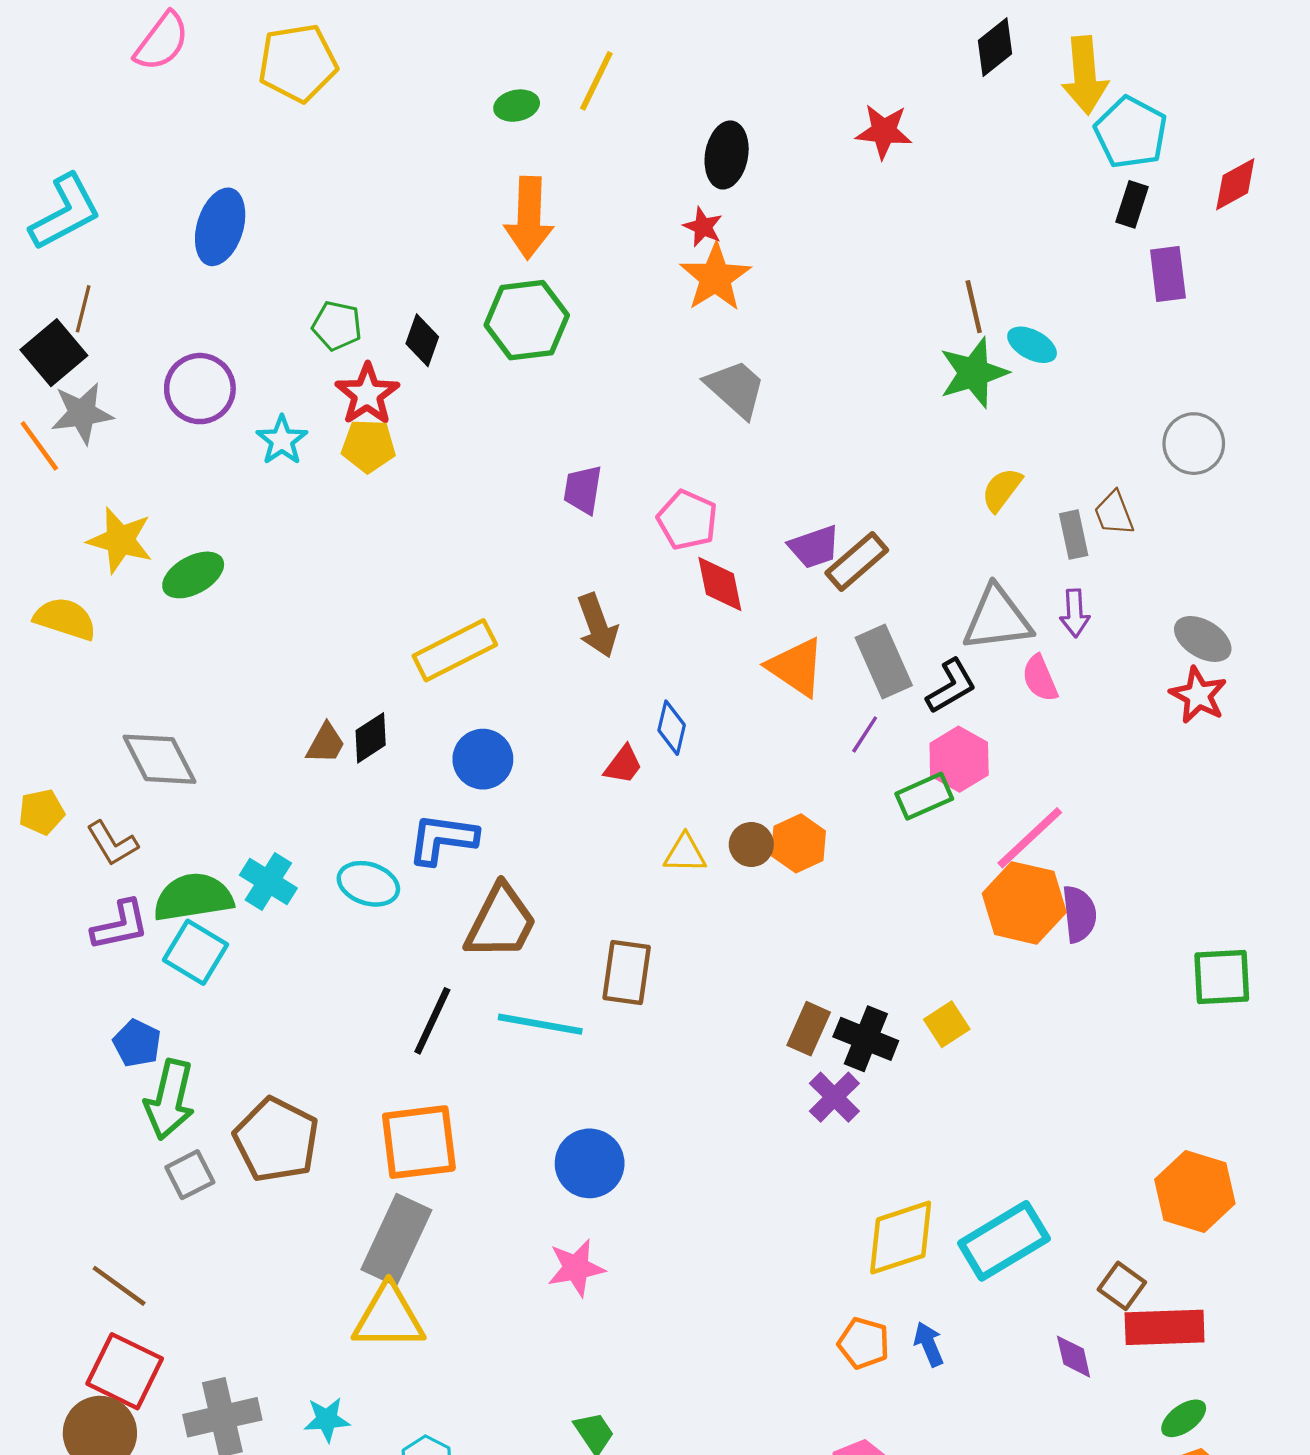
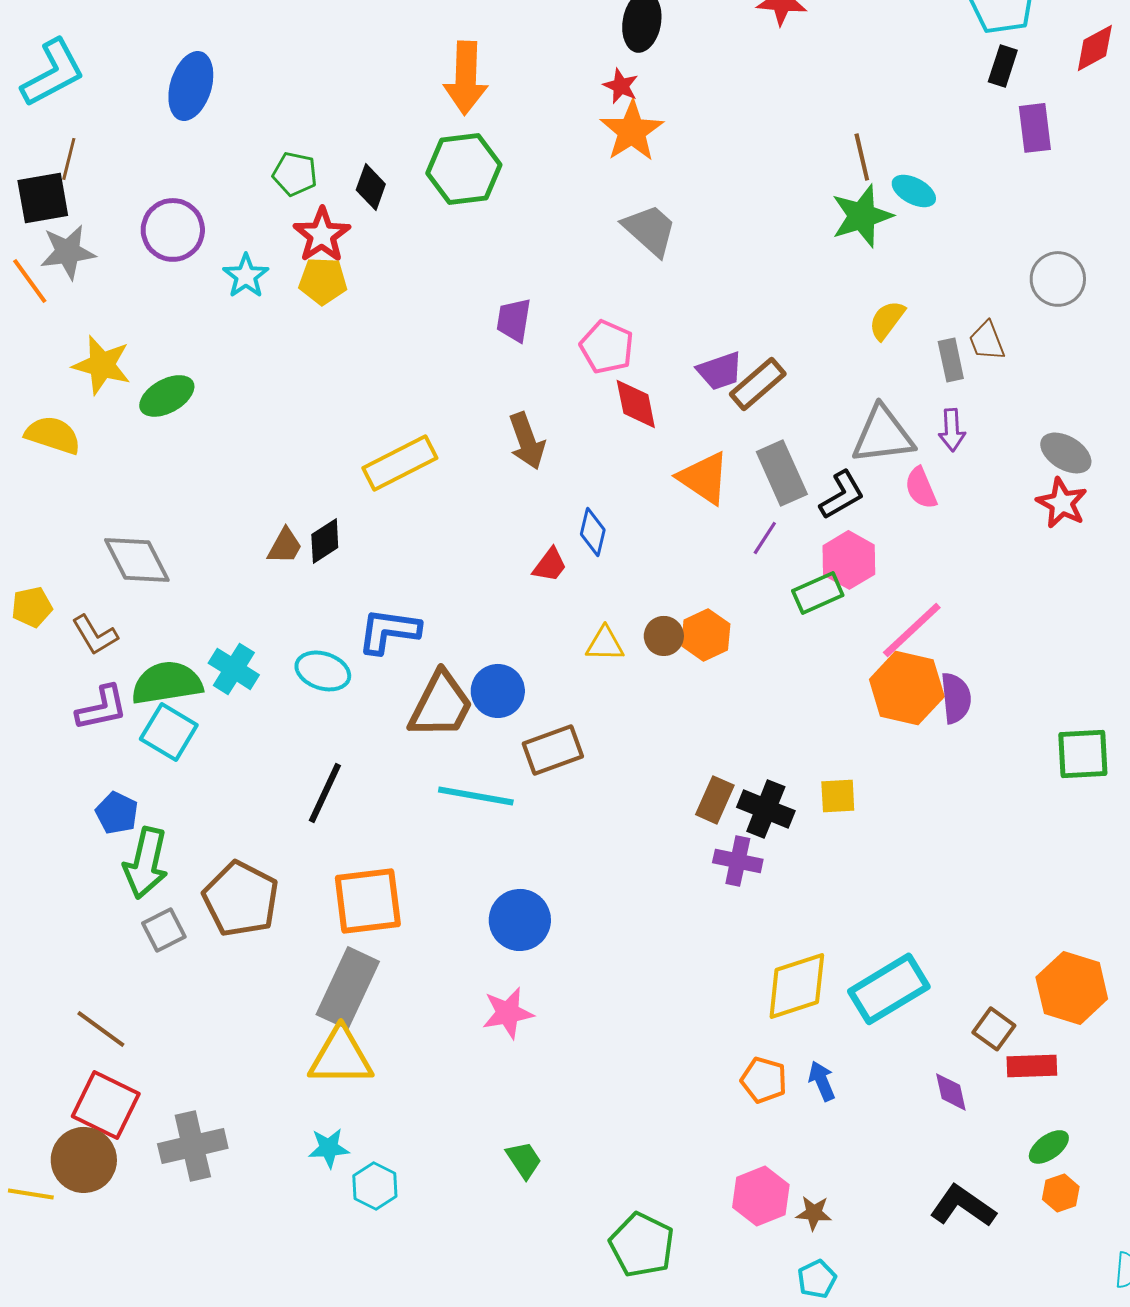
black square: (54, 353) -> (43, 198), turned 30
blue circle: (483, 759) -> (498, 691), moved
brown rectangle: (627, 973) -> (553, 750), turned 62
black line: (432, 1021) -> (325, 793), moved
yellow square: (947, 1024) -> (838, 796), turned 30
purple cross: (834, 1097) -> (738, 861), turned -33
orange hexagon: (1195, 1192) -> (1072, 988), moved
red rectangle: (1165, 1327) -> (1032, 1066), size x0.7
cyan star: (327, 1419) -> (329, 1148), moved

